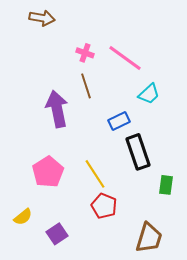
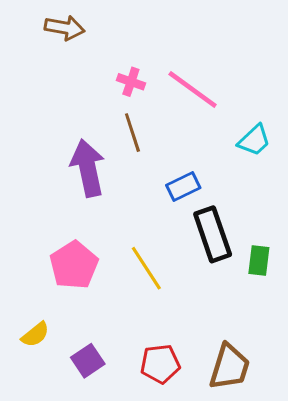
cyan trapezoid: (149, 94) -> (254, 140), moved
green rectangle: (166, 185) -> (259, 261), moved
red pentagon: (104, 206) -> (160, 364), moved, turned -30

